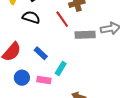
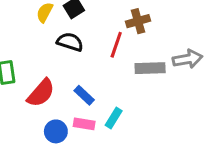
red line: (62, 19) -> (116, 45), turned 54
pink rectangle: (44, 80) -> (84, 124), moved

